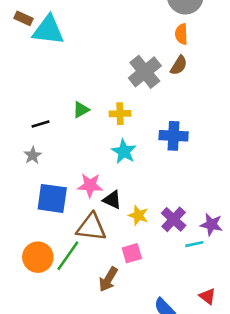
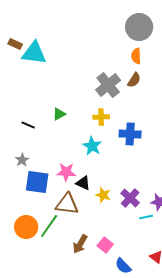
yellow cross: (120, 114) -> (101, 117), moved
black line: (40, 124) -> (28, 125), turned 40
gray star: (33, 155) -> (22, 160), moved
pink square: (132, 253) -> (105, 245), moved, turned -35

